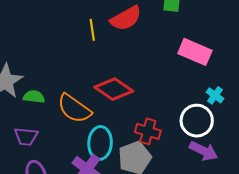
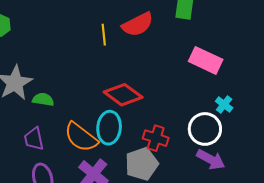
orange semicircle: (74, 109) -> (81, 137), moved
purple trapezoid: (26, 136) -> (34, 139), turned 70
cyan ellipse: (100, 143) -> (109, 128), moved

